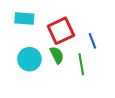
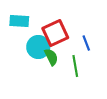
cyan circle: (29, 59) -> (38, 47), moved

